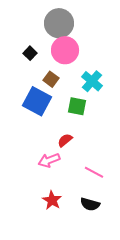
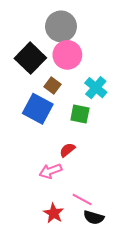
black square: (30, 53) -> (30, 58), size x2.0
pink line: (94, 172) -> (82, 199), moved

